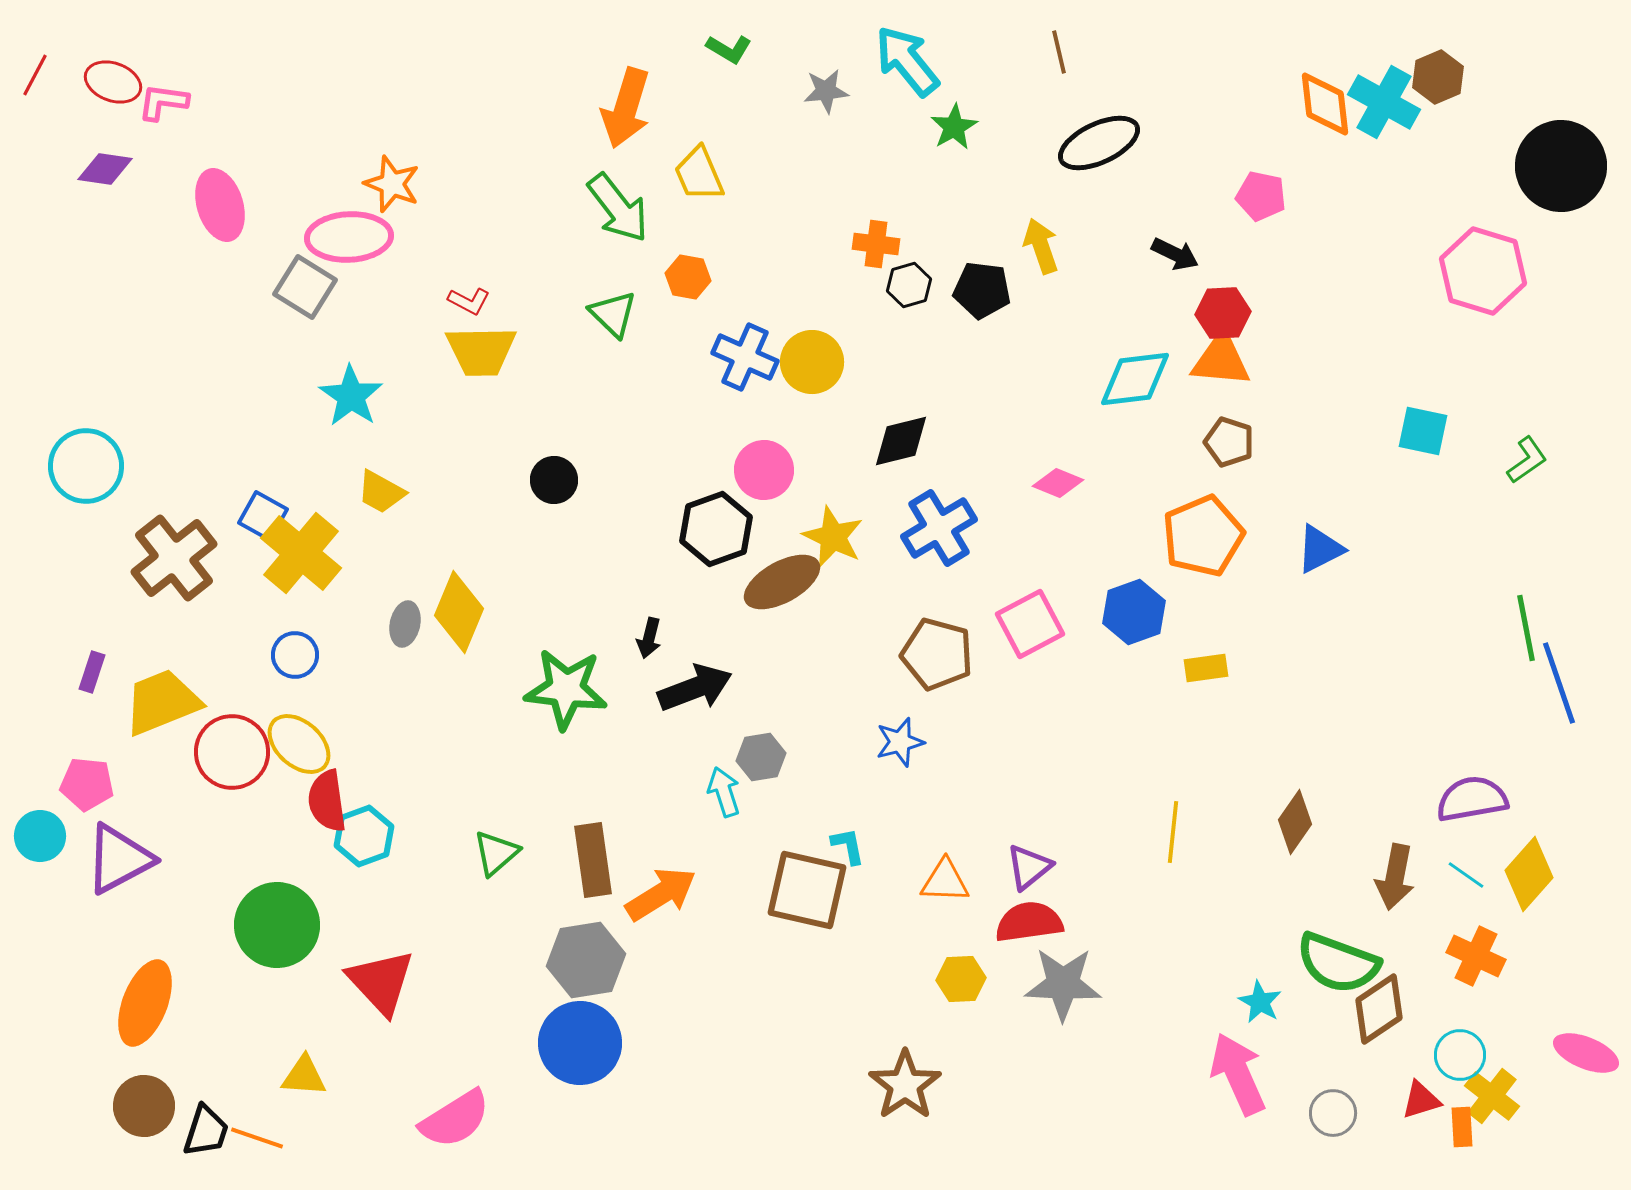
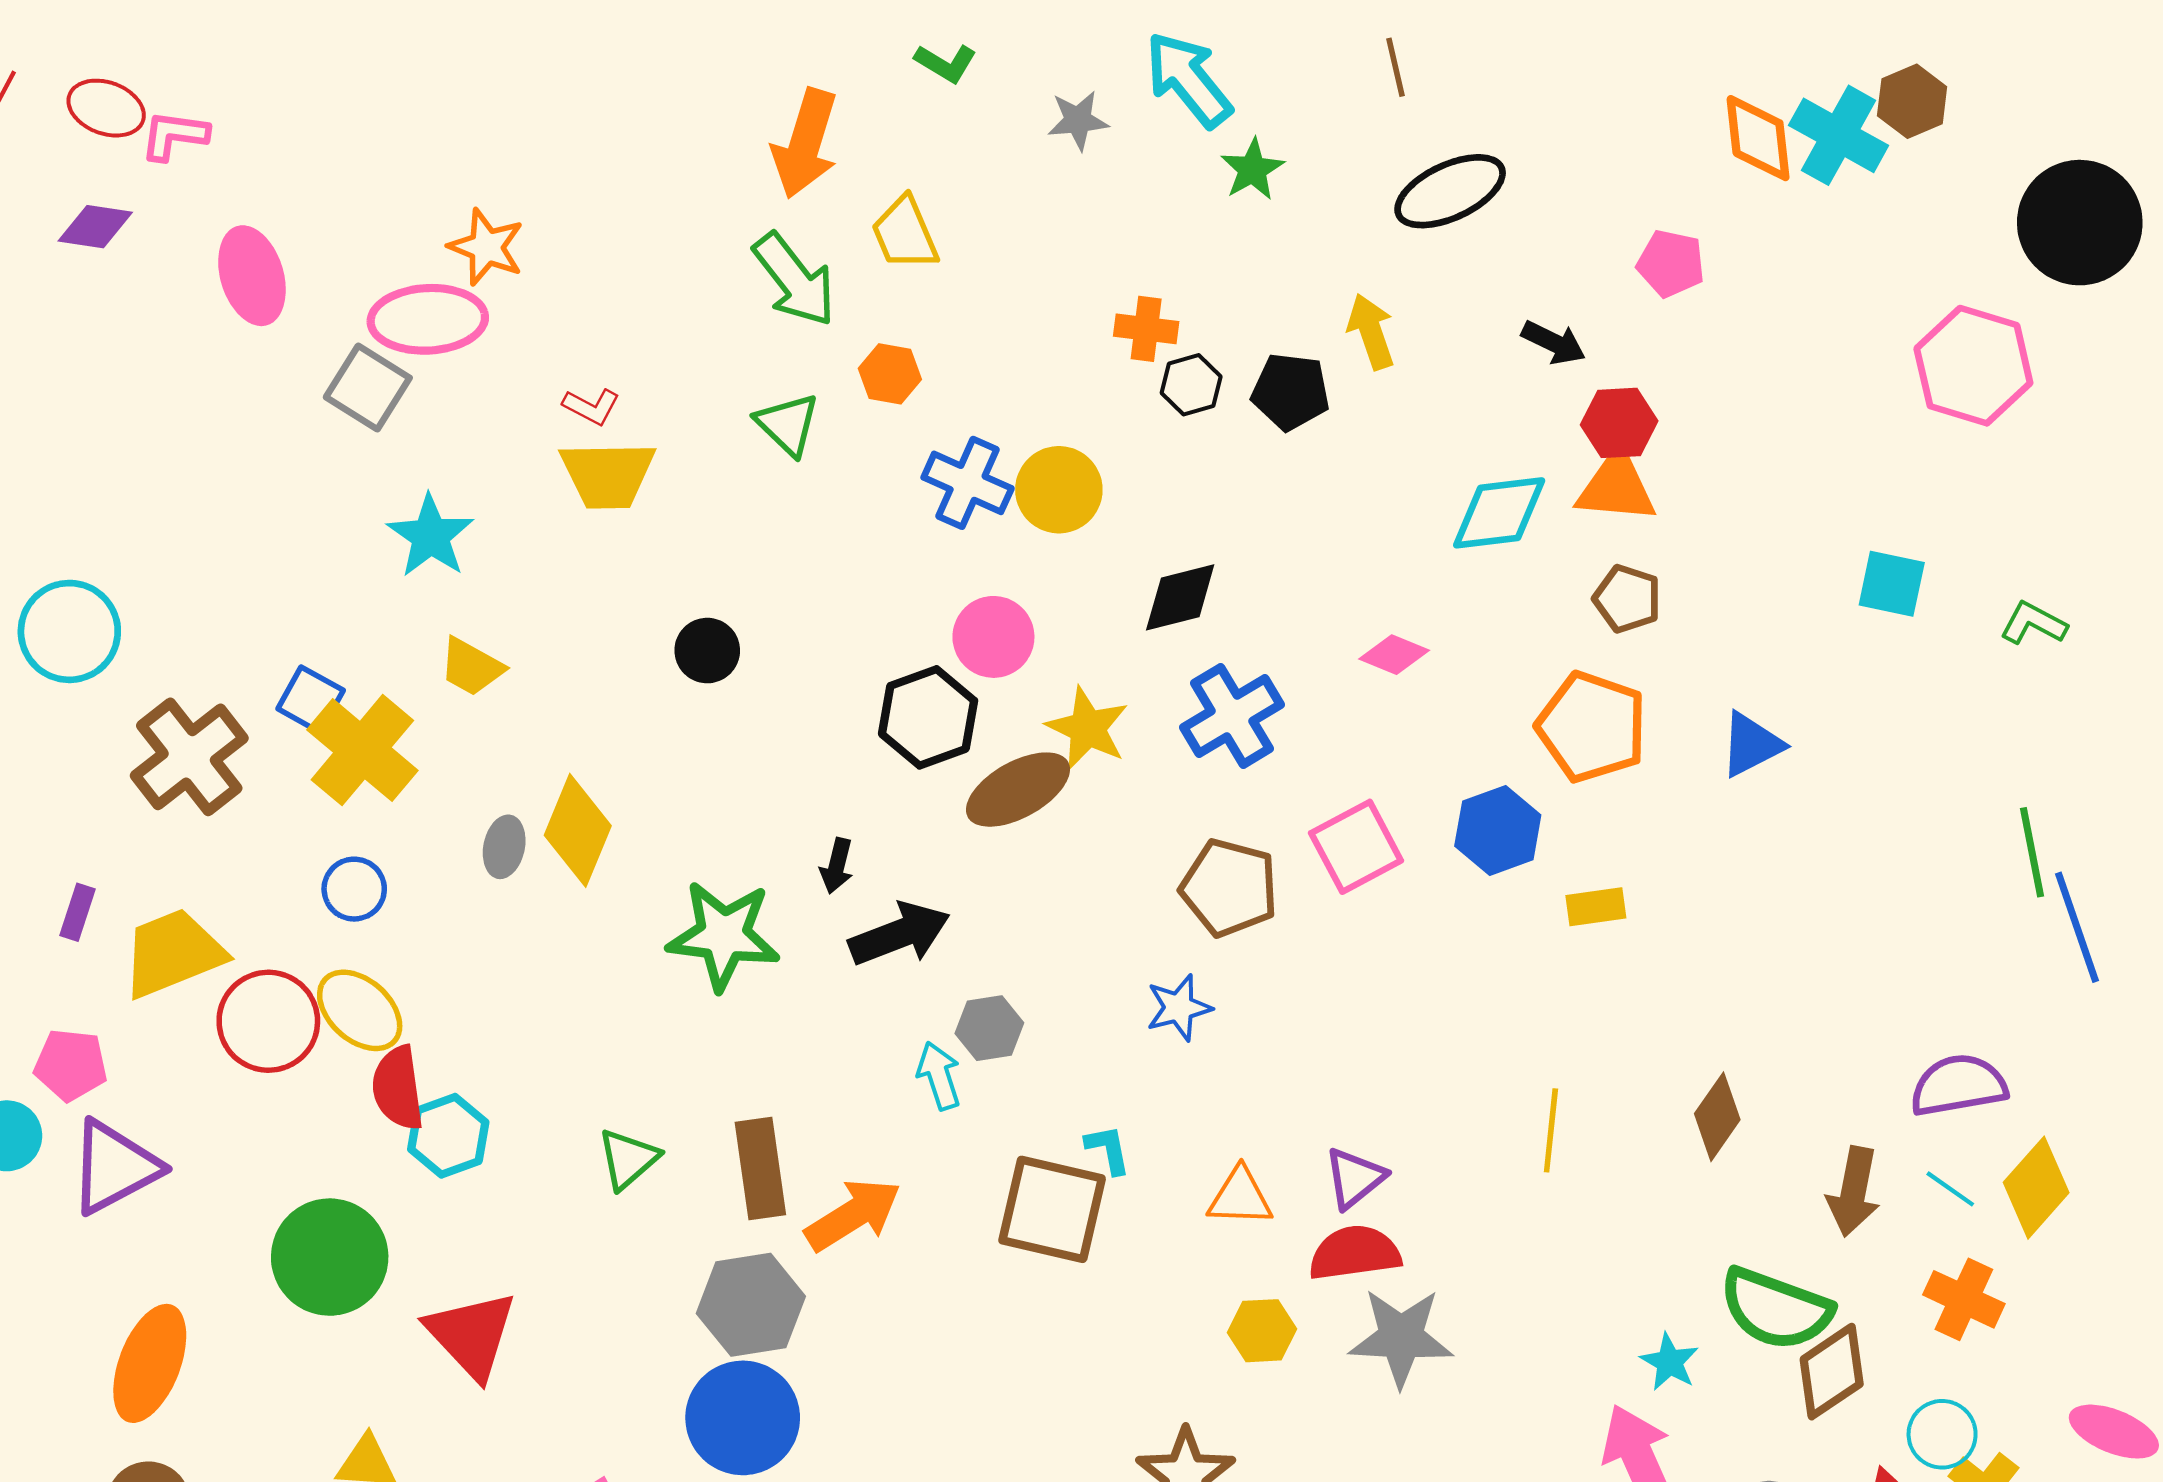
green L-shape: (1527, 460) -> (2033, 623), turned -117
orange pentagon: (1203, 536) -> (1592, 727), turned -30

